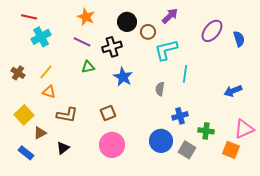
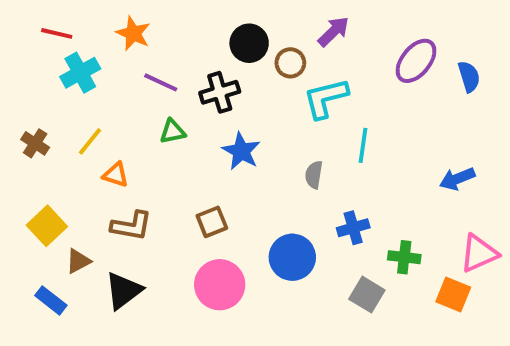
orange star: (86, 17) -> (133, 33), moved
orange triangle: (49, 92) -> (116, 175), moved
blue circle: (161, 141) -> (292, 257), moved
black triangle: (63, 148) -> (123, 291), size x1.5

